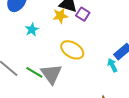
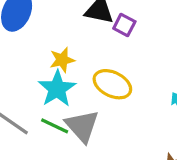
yellow star: (60, 16) -> (62, 60), moved
cyan star: (32, 29) -> (57, 89), moved, size x1.6

